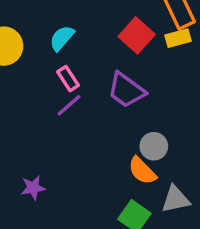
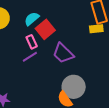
red square: (137, 35) -> (45, 29), moved
gray circle: (154, 146) -> (74, 87), size x1.5

